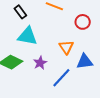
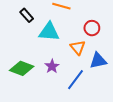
red circle: (83, 22) -> (92, 28), moved
cyan triangle: (27, 36) -> (49, 32), moved

